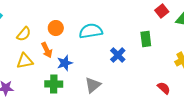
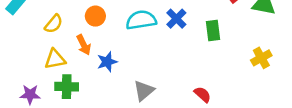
blue cross: (118, 55) -> (176, 19), moved
green cross: (54, 84) -> (67, 87), moved
red semicircle: (164, 88) -> (203, 94), moved

